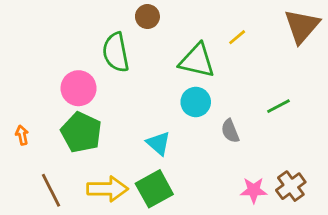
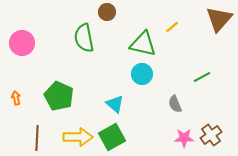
pink circle: (79, 88) -> (22, 43), moved
gray semicircle: (230, 131) -> (175, 104), moved
brown line: (51, 190) -> (37, 138), turned 30

